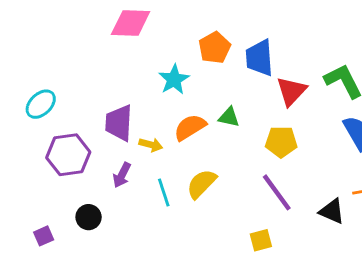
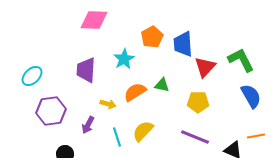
purple trapezoid: (119, 123) -> (86, 70), moved
purple line: (277, 192) -> (195, 137), turned -32

